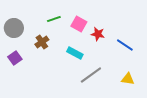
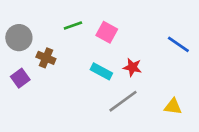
red star: (98, 34) -> (132, 67), moved
brown cross: (42, 42) -> (46, 58), moved, turned -32
blue line: (125, 45) -> (178, 44), moved

